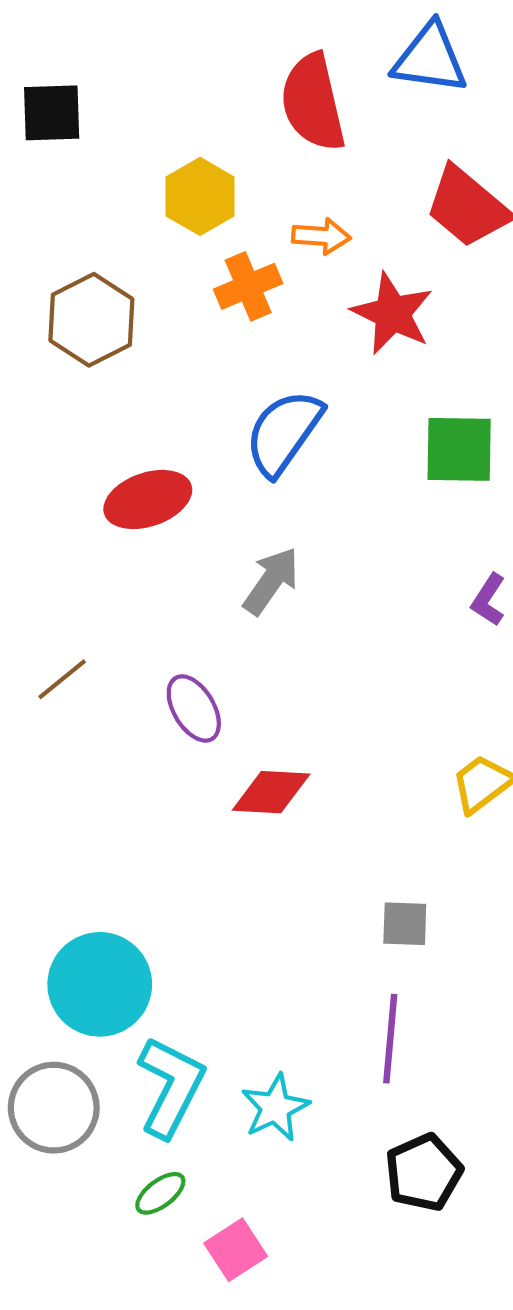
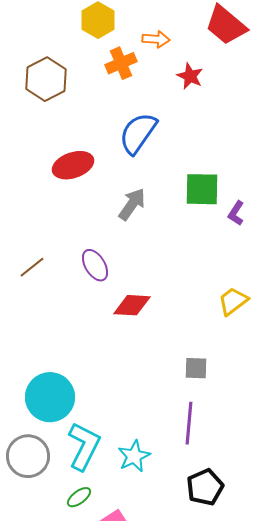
red star: (392, 313) -> (190, 76), size x0.7
green square: (459, 449) -> (202, 189), moved
brown line: (62, 679) -> (32, 267), moved

